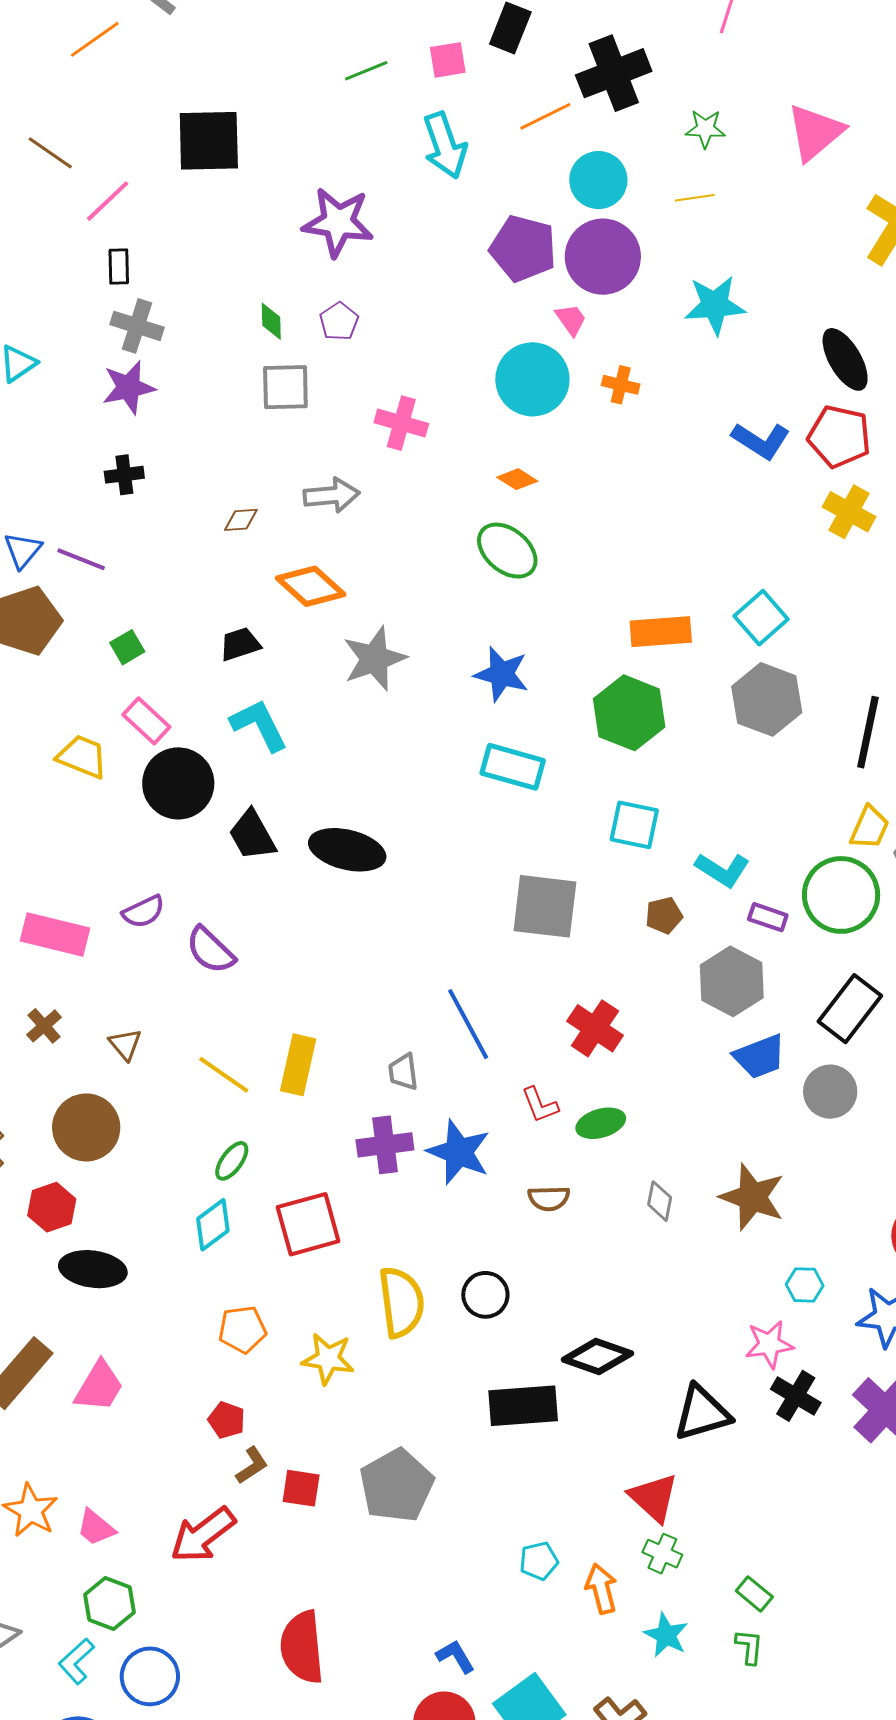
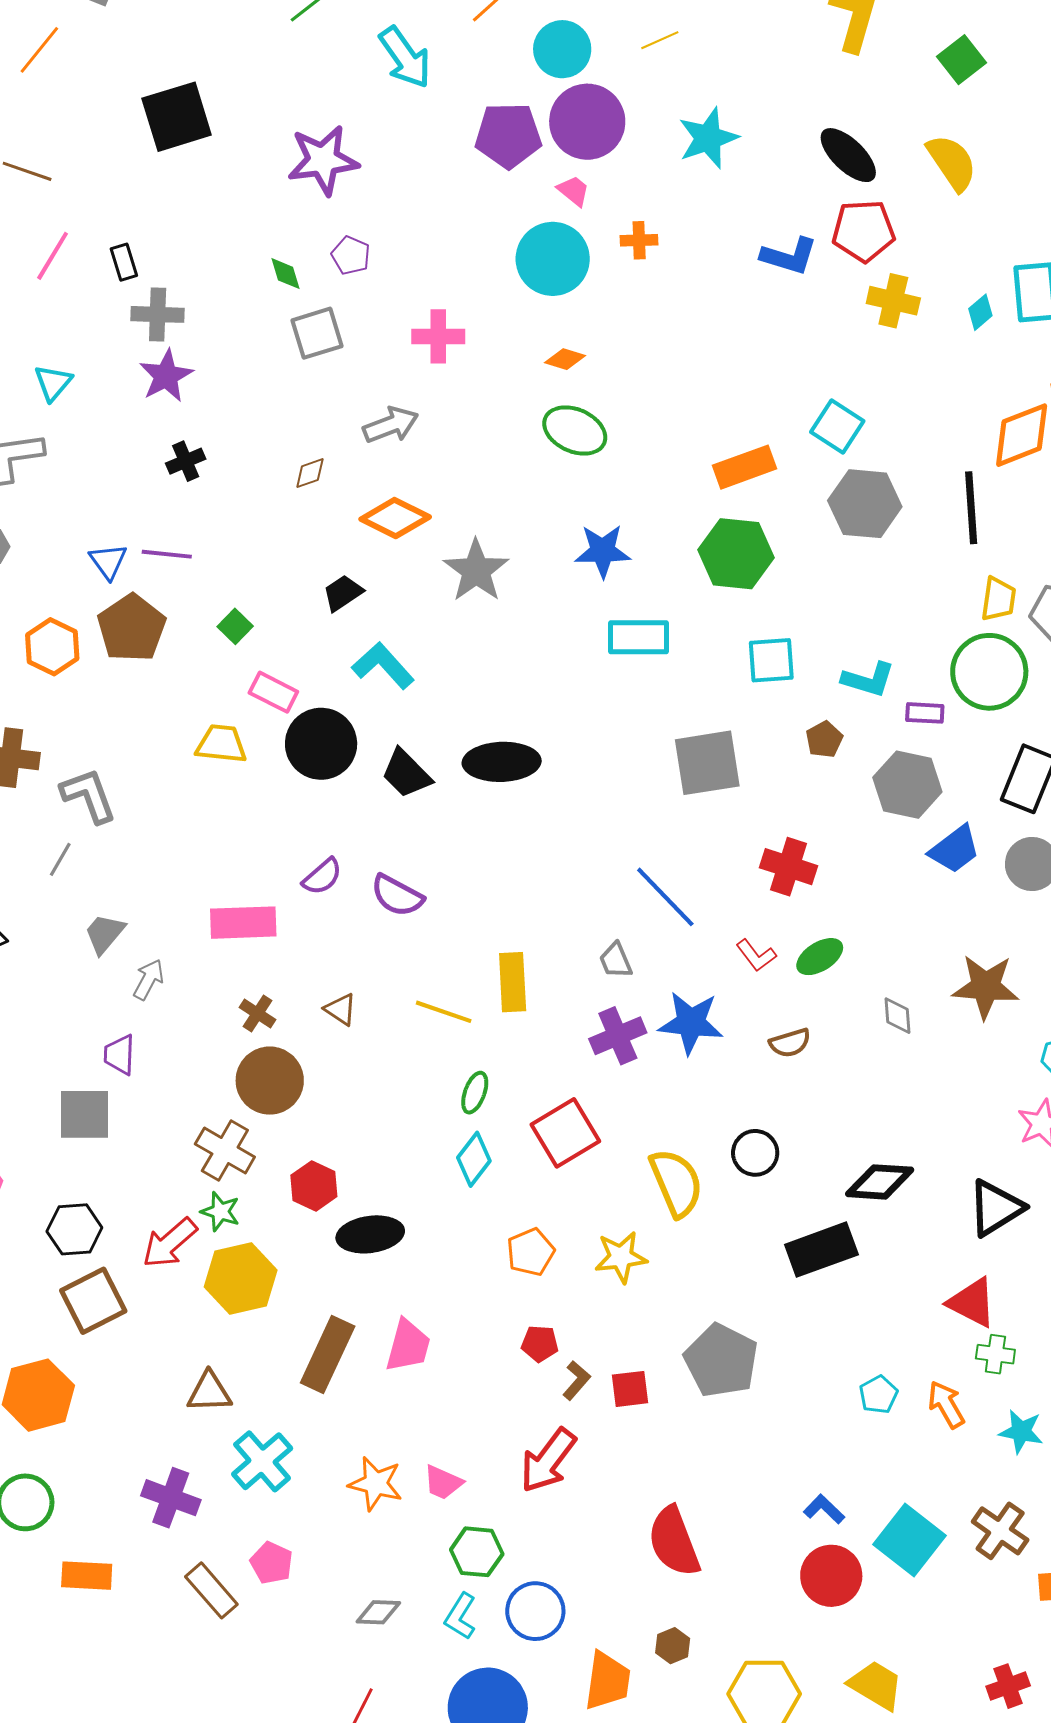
pink line: (108, 201) -> (53, 256), moved
brown circle: (86, 1127) -> (270, 1081), moved

